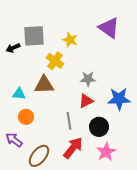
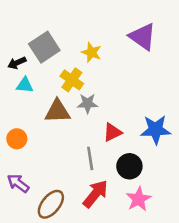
gray square: (34, 36) -> (44, 47), turned -30
gray star: (88, 79) -> (88, 103), moved
cyan triangle: (19, 94) -> (25, 85), moved
orange circle: (26, 117) -> (17, 139), moved

